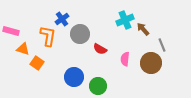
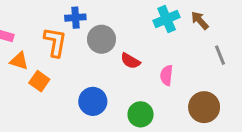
blue cross: (62, 19) -> (75, 18), turned 32
brown arrow: (143, 29) -> (200, 20), moved
brown circle: (151, 63) -> (204, 107), moved
green circle: (98, 86) -> (141, 114), moved

